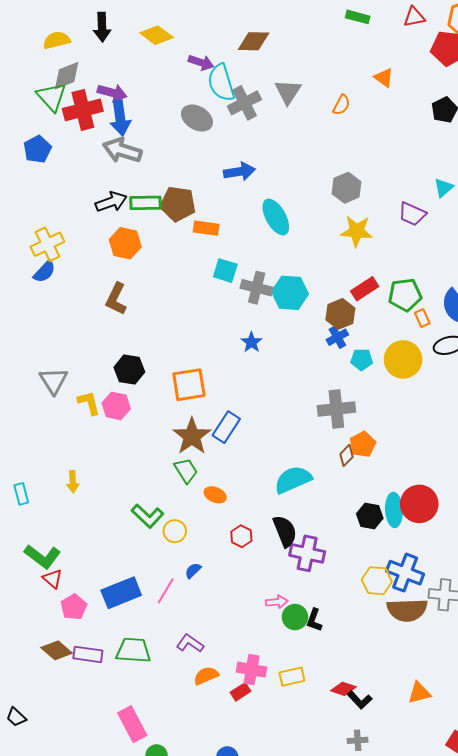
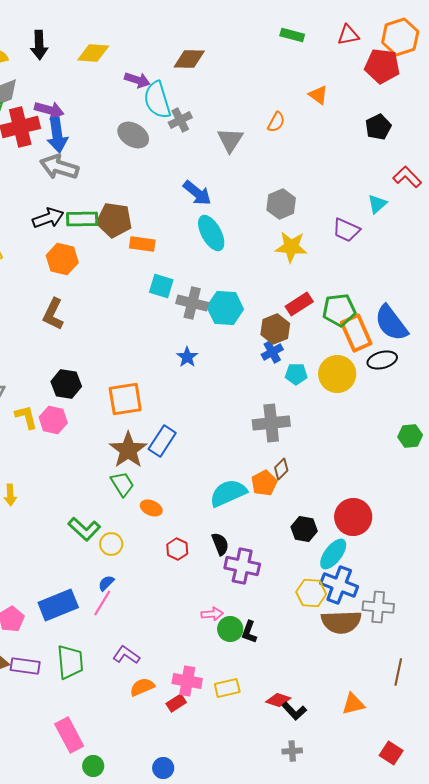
yellow diamond: (157, 35) -> (93, 53), turned -32
gray triangle: (288, 92) -> (230, 140), moved
gray cross: (244, 103) -> (180, 120), size x0.7
blue arrow: (239, 172) -> (197, 193), moved, turned 48
orange rectangle: (422, 318) -> (356, 333), size x2.0
orange pentagon: (363, 444) -> (264, 483), moved
cyan ellipse: (394, 510) -> (333, 554), moved, turned 40
black semicircle: (285, 531) -> (220, 544), size x0.7
blue semicircle: (193, 571) -> (106, 583), moved
green trapezoid: (133, 650) -> (70, 662), turned 81

